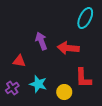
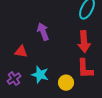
red arrow: (68, 48) -> (84, 42), moved, turned -100

